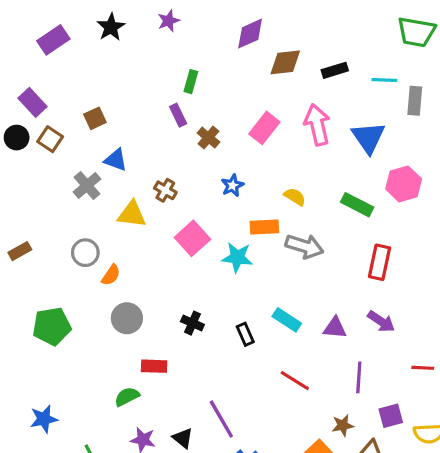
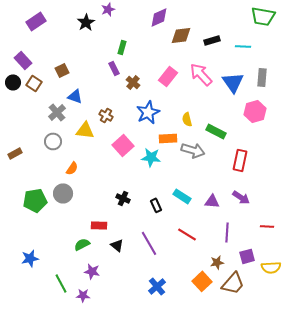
black star: (111, 27) -> (86, 22), moved
gray rectangle: (415, 101) -> (262, 77), moved
pink arrow: (317, 125) -> (201, 74), turned -30
blue star: (232, 185) -> (148, 112), size x1.6
yellow semicircle: (295, 197) -> (187, 119), turned -136
green rectangle: (357, 205) -> (216, 131), moved
gray circle: (85, 253) -> (53, 141), moved
gray circle: (127, 318) -> (63, 193), moved
purple line: (221, 419) -> (149, 243), moved
black triangle: (183, 438) -> (117, 245), moved

